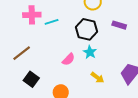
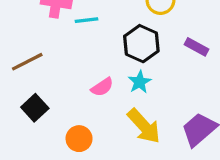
yellow arrow: (97, 78) -> (144, 126), size x1.6

